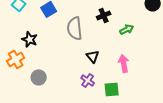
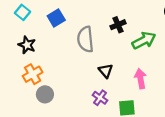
green arrow: (127, 29) -> (144, 40), size x1.5
black star: (30, 39) -> (27, 45), moved
orange cross: (16, 59) -> (33, 74), moved

